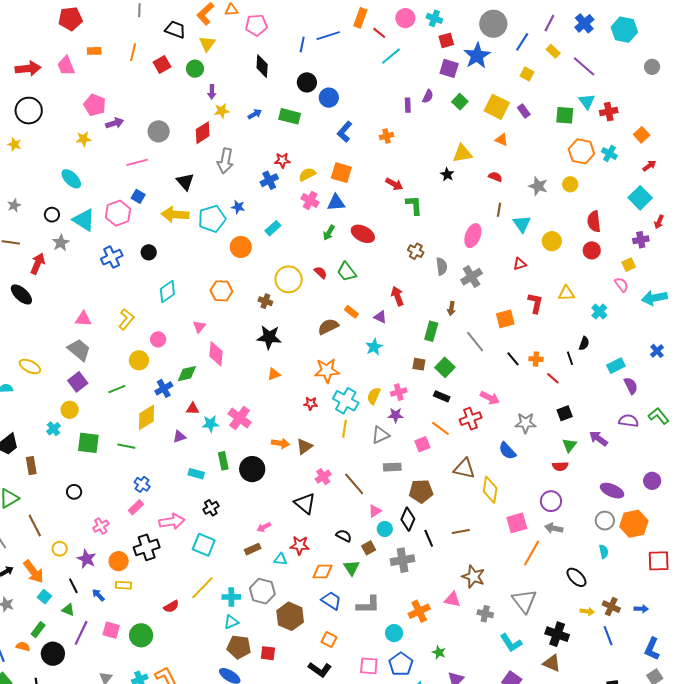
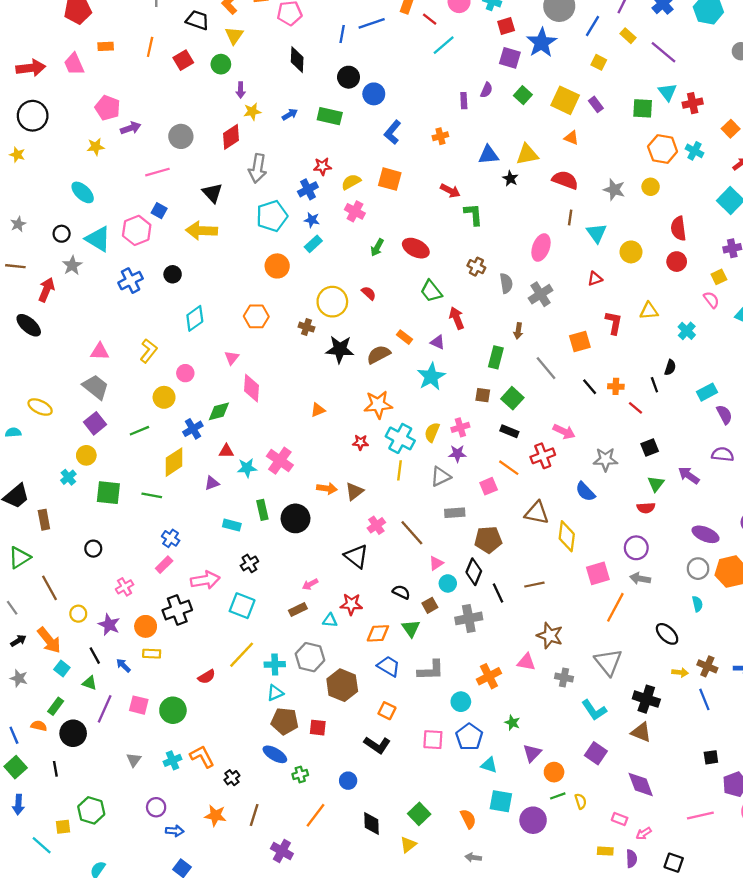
red semicircle: (495, 177) -> (565, 180), size x1.6
blue triangle: (336, 203) -> (488, 155), moved
blue star: (238, 207) -> (312, 220), moved
cyan pentagon: (212, 219) -> (272, 216), moved
green trapezoid: (347, 272) -> (431, 291), moved
black star: (269, 337) -> (340, 349), moved
cyan star: (374, 347) -> (431, 377), size x1.4

